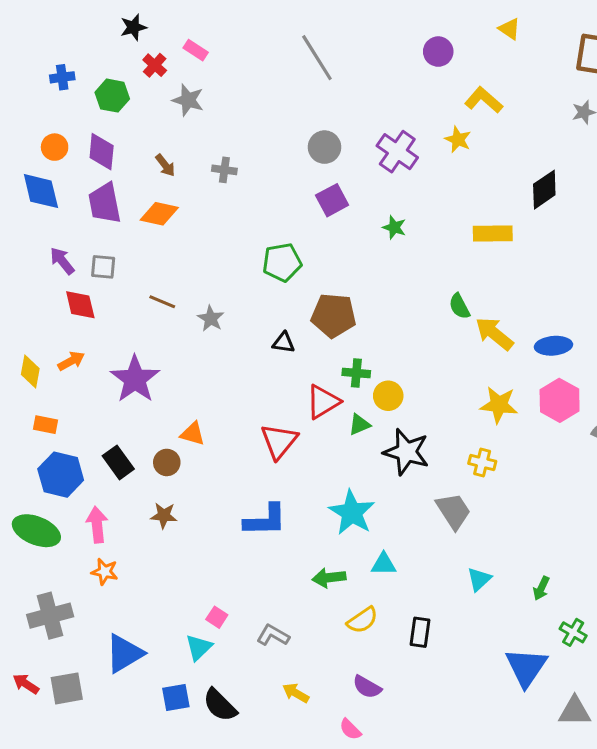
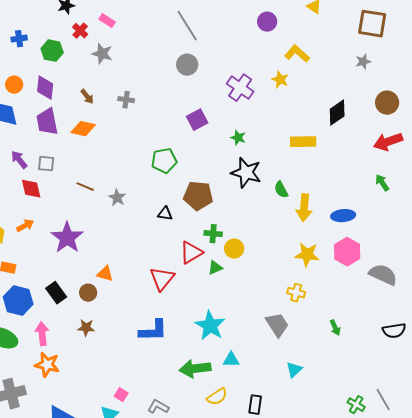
gray circle: (324, 147) -> (187, 65), moved
yellow arrow: (494, 334) -> (304, 208), turned -124
black star: (406, 452) -> (246, 173), moved
orange star: (105, 572) -> (47, 365), size x1.4
green arrow: (329, 578) -> (195, 369), size x1.4
green arrow: (541, 588) -> (335, 328), moved, turned -49

